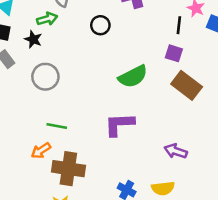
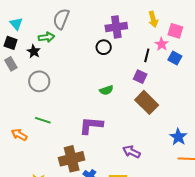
black circle: (100, 25) -> (104, 47), moved
green semicircle: (133, 77) -> (106, 90), size x0.6
orange arrow: (41, 151) -> (19, 135), moved, turned 56
brown cross: (68, 169) -> (72, 159), moved, turned -30

